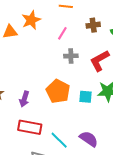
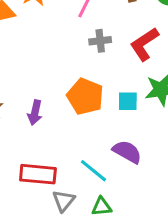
red rectangle: (30, 127) -> (38, 174), moved
purple semicircle: (89, 139) -> (127, 152), moved

